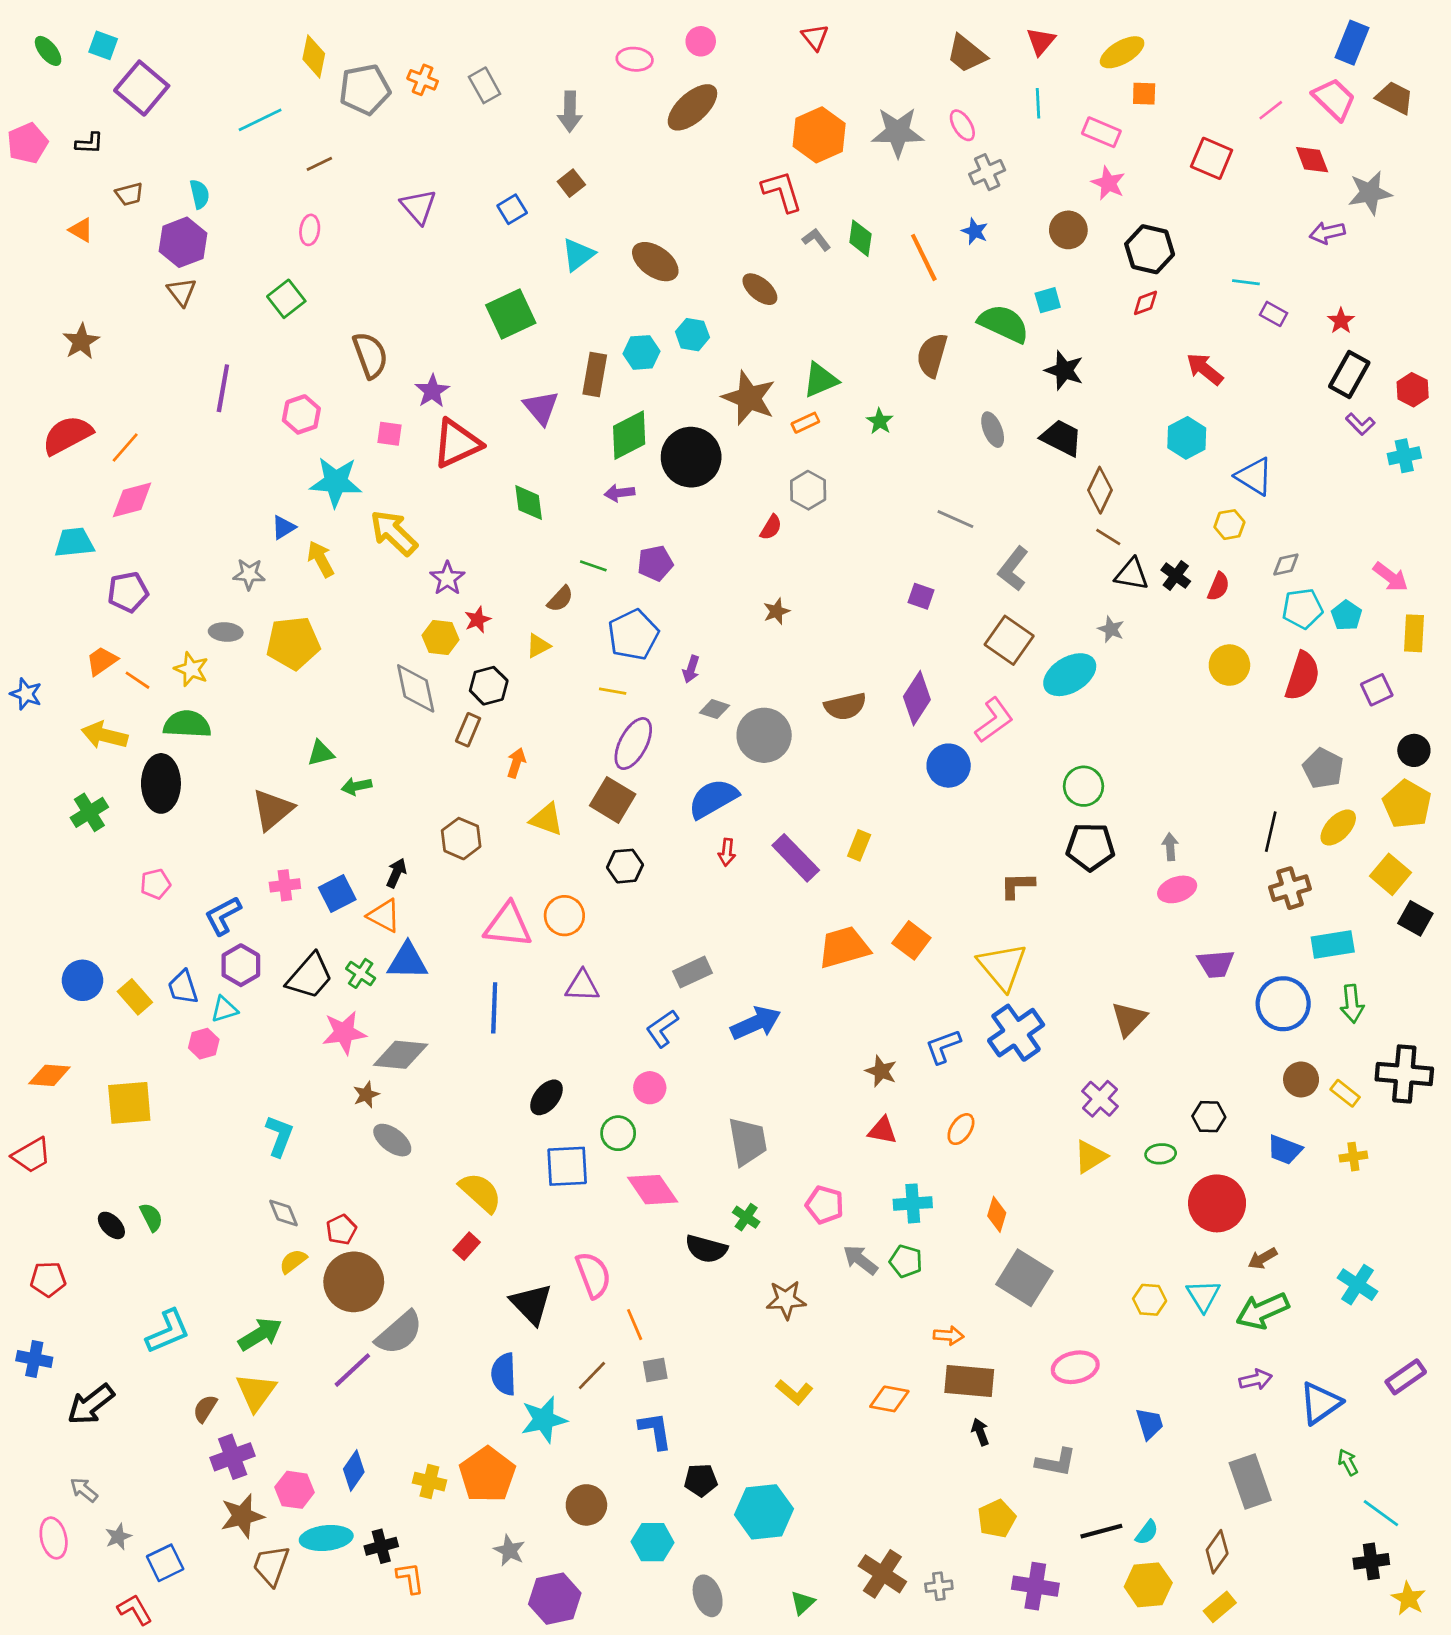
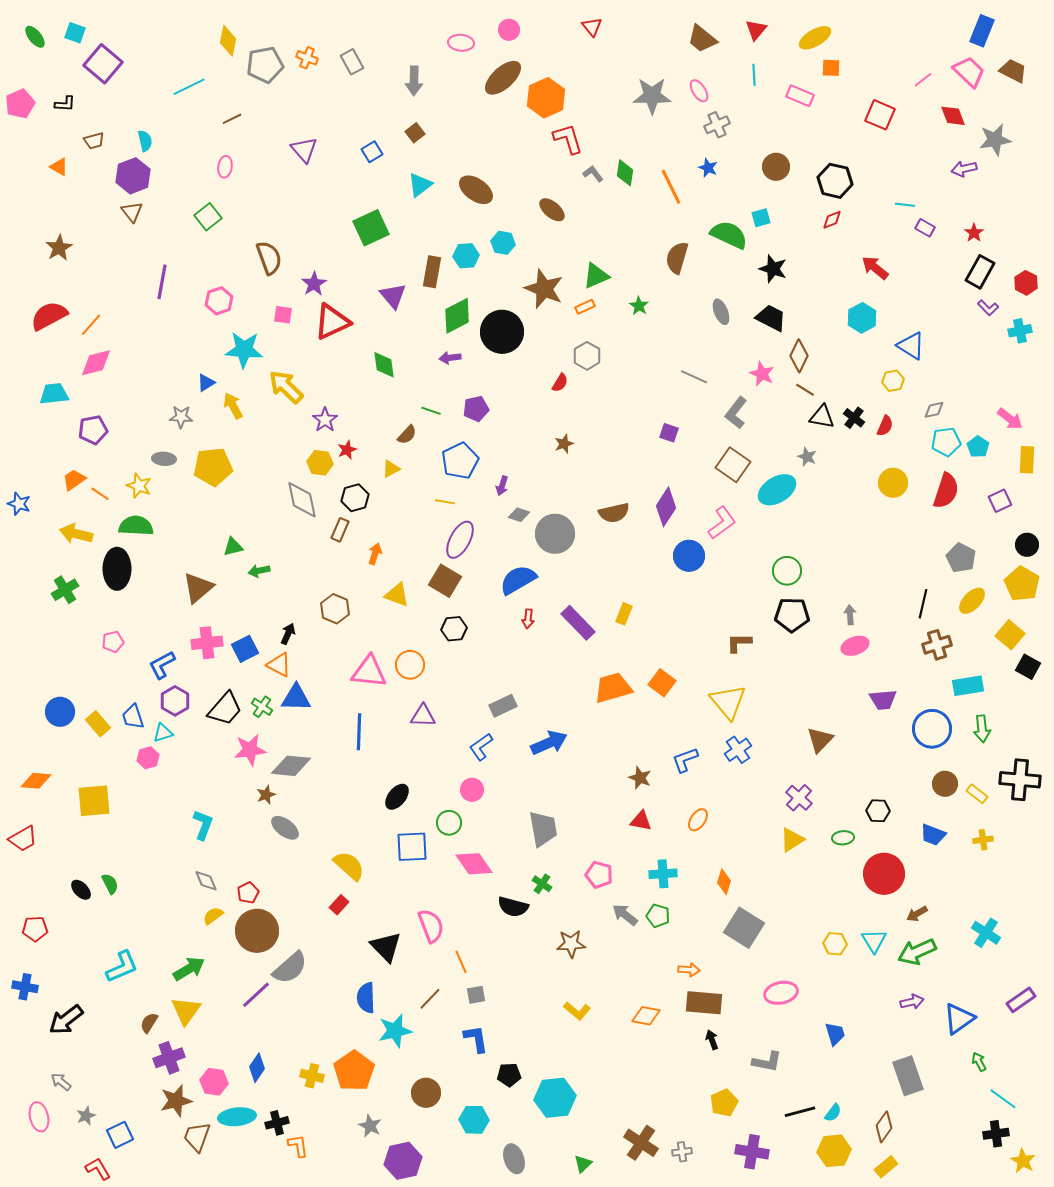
orange hexagon: (819, 135) -> (546, 98), moved
pink star: (1108, 183) -> (762, 374), moved
pink cross: (285, 885) -> (207, 643), size x1.4
blue cross: (1016, 1033) -> (738, 750), size x0.7

